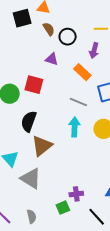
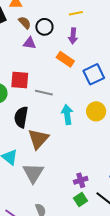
purple triangle: (52, 59) -> (30, 43), moved
gray line: (78, 102) -> (44, 93), moved
gray triangle: (31, 178) -> (33, 173), turned 40
green square: (63, 208) -> (80, 200), moved

